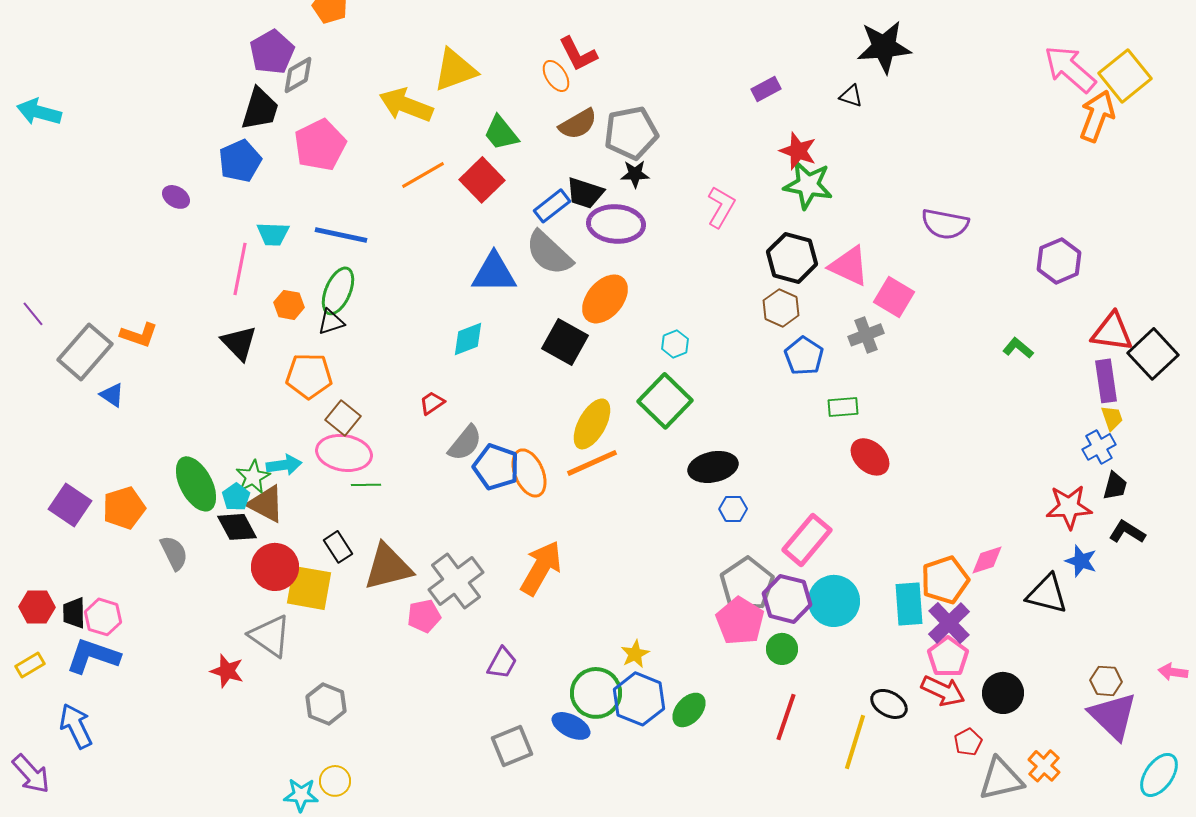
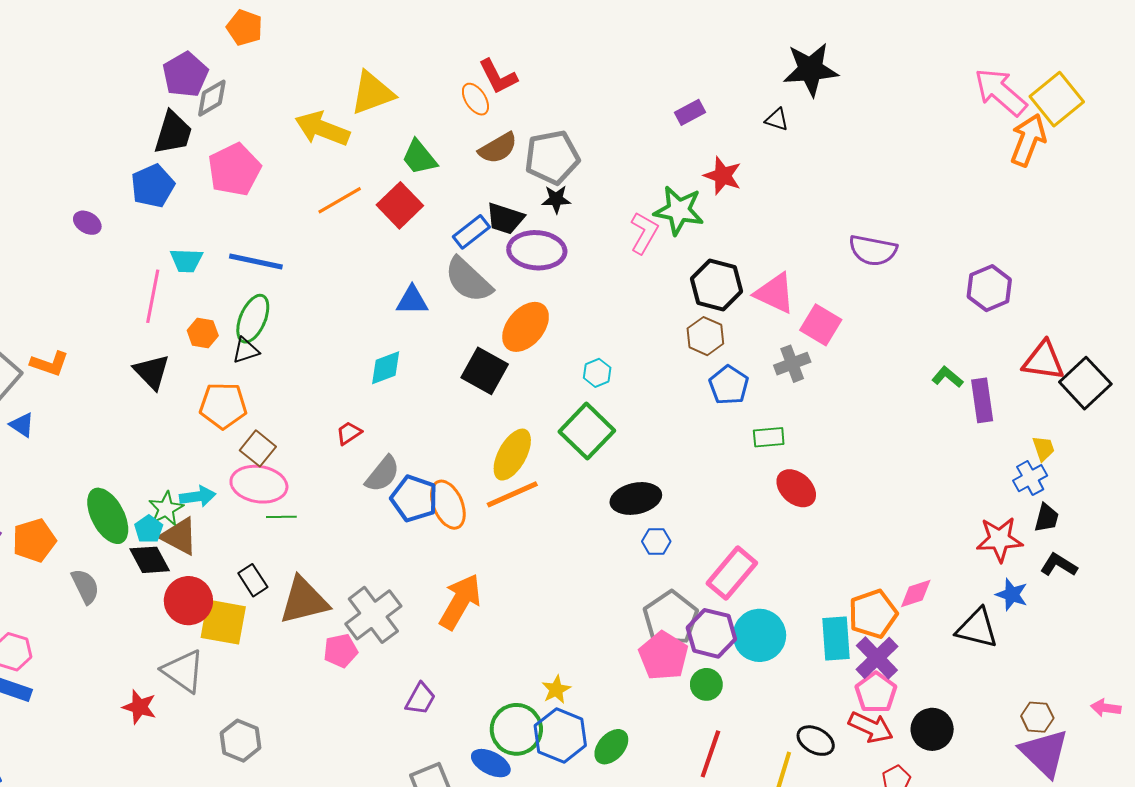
green star: (808, 185) -> (679, 210), moved
blue triangle: (494, 273) -> (412, 300), size x0.7
purple rectangle: (1106, 381) -> (982, 400), moved

